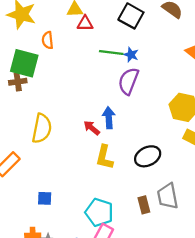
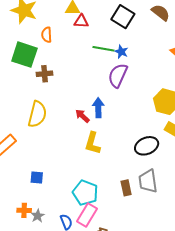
brown cross: (18, 82) -> (45, 74), moved
black ellipse: (148, 156) -> (147, 146), moved

